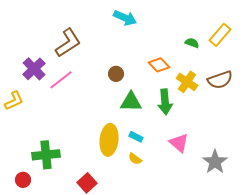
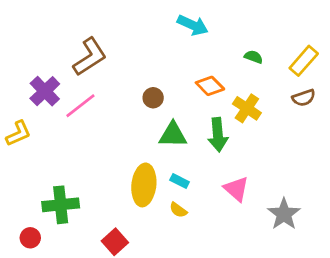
cyan arrow: (125, 18) -> (193, 25), moved
yellow rectangle: (220, 35) -> (304, 61), moved
brown semicircle: (220, 80) -> (304, 98), moved, size x0.7

